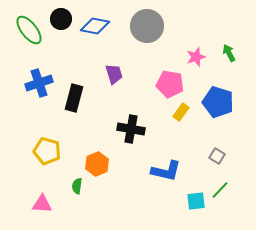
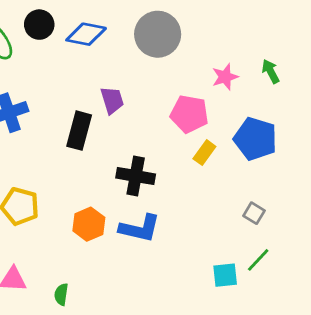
black rectangle: (74, 98) -> (79, 131), moved
blue L-shape: (166, 171) -> (140, 228), moved
green semicircle: (77, 186) -> (61, 294), moved

